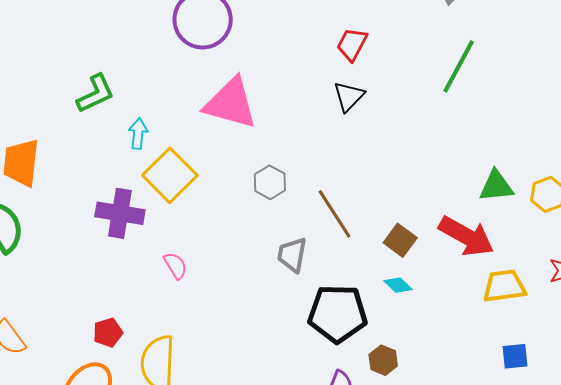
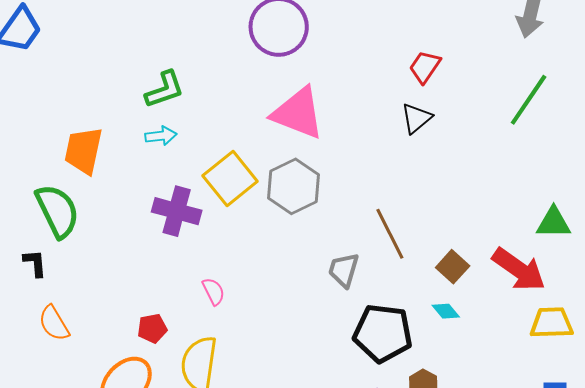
cyan arrow: (138, 134) -> (161, 136), moved, turned 72
gray hexagon: (270, 182) -> (293, 186), moved, size x1.6
pink semicircle: (175, 266) -> (214, 291), moved

